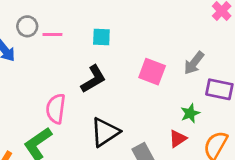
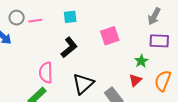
gray arrow: (194, 63) -> (154, 16), moved
pink square: (152, 72) -> (110, 36), turned -30

